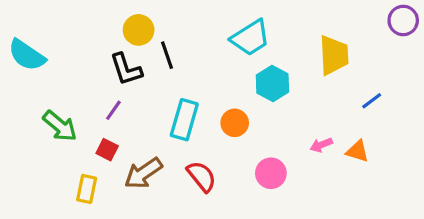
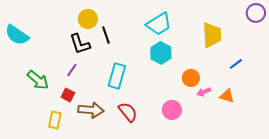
cyan hexagon: (272, 83) -> (161, 53), moved
orange circle: (235, 123) -> (191, 78), moved
brown arrow: (143, 173) -> (91, 110), turned -140

